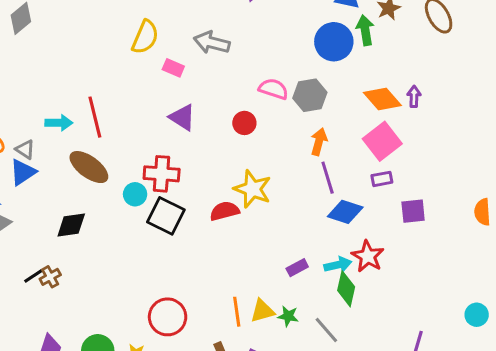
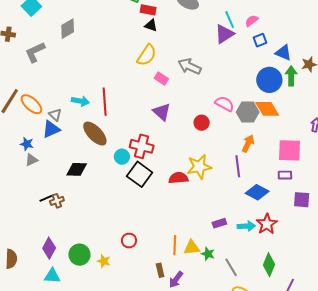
orange diamond: (382, 99) -> (267, 109), moved
pink square: (382, 141) -> (289, 150), turned 30
purple line: (328, 178) -> (238, 166), moved
yellow star: (252, 189) -> (199, 167), turned 30
green diamond: (346, 289) -> (269, 265), moved
red circle: (168, 317) -> (129, 241), size x0.6

